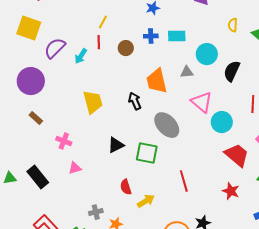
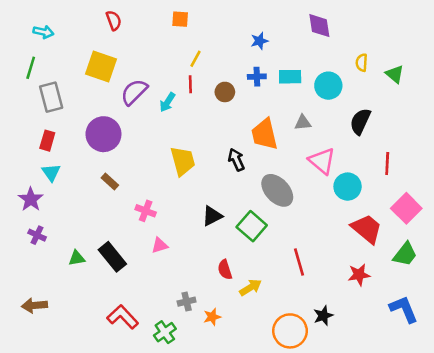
cyan circle: (207, 54) -> (328, 86), moved
green square: (147, 153) -> (252, 226), turned 30
red star: (231, 191) -> (359, 275), turned -30

